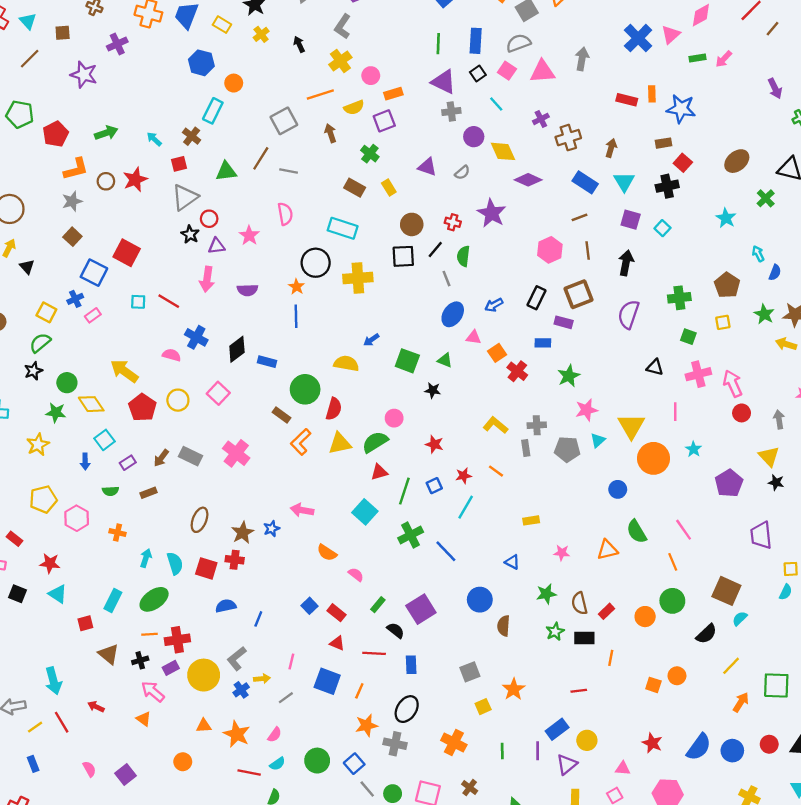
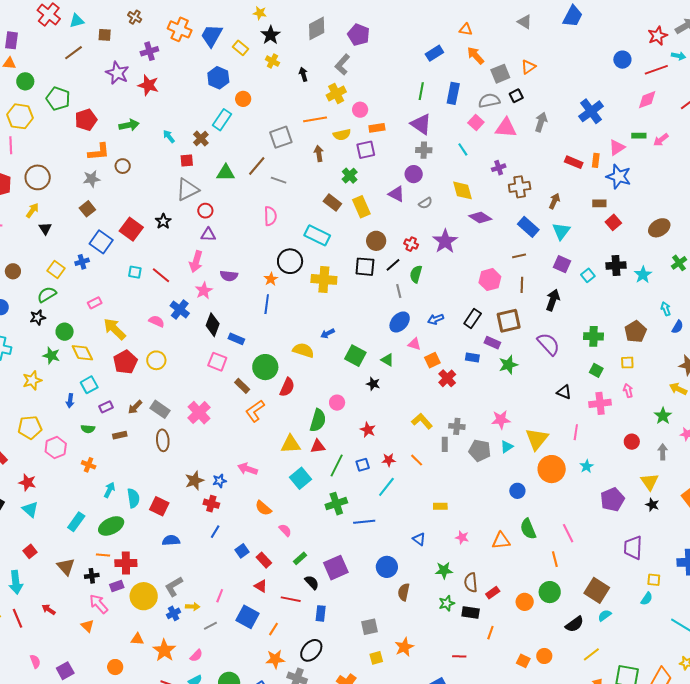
cyan triangle: (28, 21) -> (77, 21), turned 49
yellow cross: (261, 34) -> (272, 61), turned -32
pink triangle: (671, 35) -> (617, 147), moved
black square: (478, 74) -> (516, 96), moved
purple circle: (474, 137) -> (414, 174), moved
red star: (135, 180) -> (148, 85), moved, turned 30
black cross: (667, 186) -> (616, 265), moved
yellow rectangle: (389, 188) -> (361, 207), size x1.5
black star: (190, 234) -> (163, 221), moved
pink star: (249, 235) -> (204, 291), moved
purple semicircle: (629, 314) -> (548, 344), turned 110
green star: (764, 314) -> (663, 416), moved
pink rectangle: (93, 315) -> (95, 303), moved
black diamond: (237, 349) -> (213, 325), turned -40
green star: (569, 376) -> (508, 365), moved
pink arrow: (733, 384) -> (628, 391), moved, size x0.6
pink square: (218, 393) -> (217, 362), moved, turned -30
green semicircle: (375, 442) -> (318, 420), turned 130
yellow triangle: (340, 443) -> (291, 444), moved
brown ellipse: (200, 520) -> (163, 440), moved, turned -35
blue line: (446, 551) -> (364, 522), turned -60
red cross: (235, 560) -> (211, 504), moved
blue line: (258, 619) -> (215, 532), moved
red square: (85, 623) -> (30, 551), moved, turned -32

